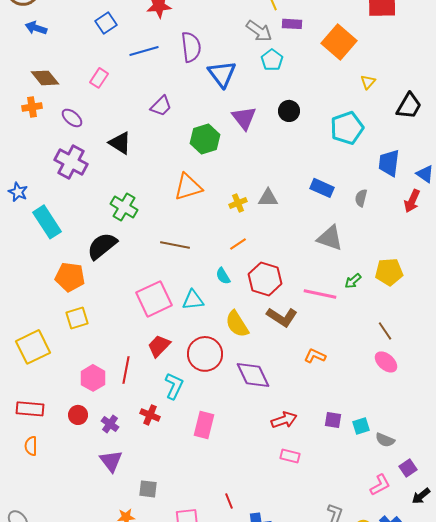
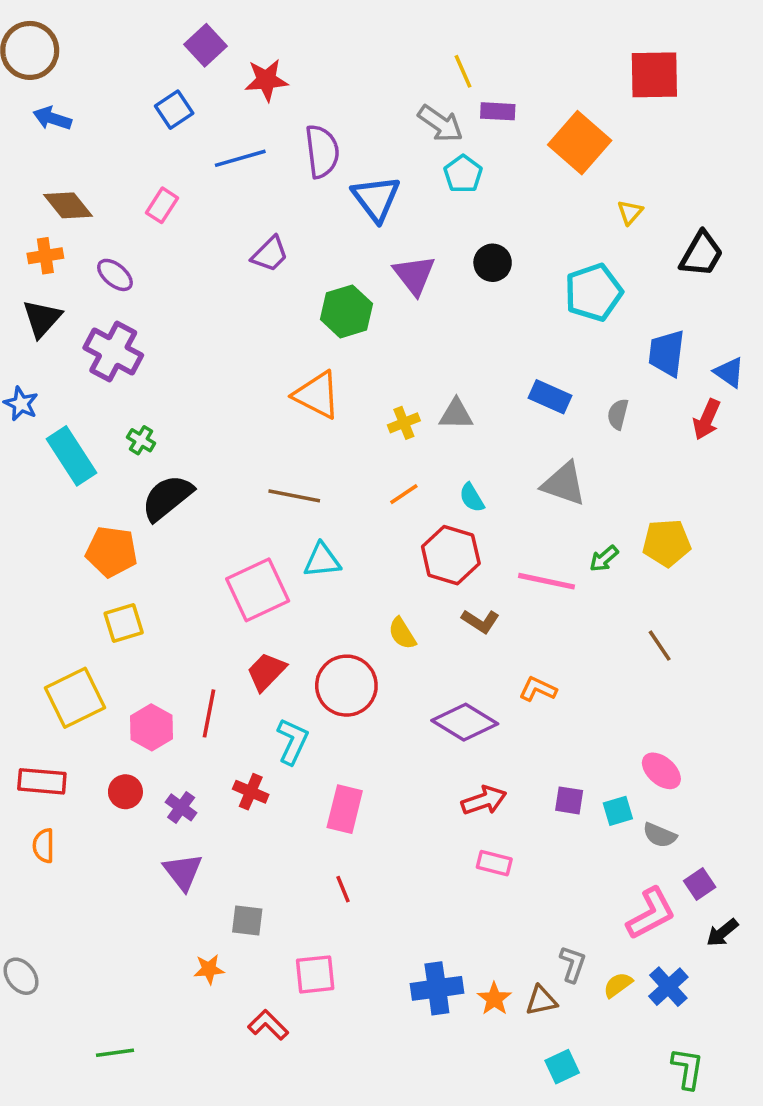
black triangle: (120, 143) -> (42, 318), moved, turned 40
orange triangle: (188, 187) -> (317, 395), turned 44
green cross: (124, 207) -> (141, 440), moved, size x0.6
cyan semicircle: (223, 276) -> (472, 498), moved
cyan triangle: (193, 300) -> (322, 560), moved
brown L-shape: (282, 317) -> (480, 621), size x0.7
yellow semicircle: (237, 324) -> (402, 633), size x0.7
yellow square: (33, 347) -> (75, 698), moved
pink ellipse: (386, 362) -> (661, 771), moved
purple diamond: (253, 375) -> (465, 722), moved, turned -33
pink L-shape: (380, 485) -> (651, 914), size x1.4
red line: (229, 501) -> (343, 889), moved

